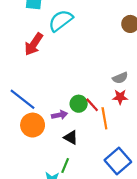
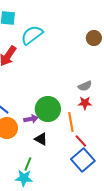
green circle: (79, 104) -> (48, 109), size x1.6
red line: (92, 105) -> (81, 141), moved
green line: (65, 165) -> (28, 164), moved

